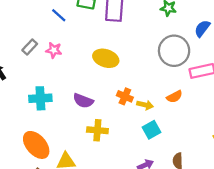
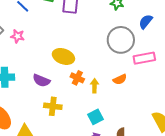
yellow ellipse: (106, 58) -> (63, 56), moved
yellow arrow: (145, 105) -> (94, 86), turned -104
cyan square: (152, 130) -> (95, 117), moved

